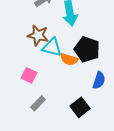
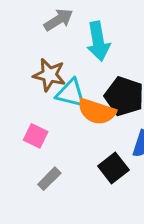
orange semicircle: (69, 59) -> (97, 112), size x1.4
black square: (80, 107) -> (113, 168), moved

